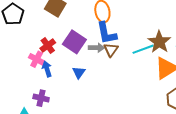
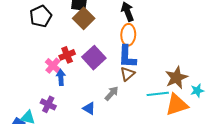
gray arrow: (96, 48) -> (112, 93), moved, turned -63
cyan line: (143, 49) -> (158, 94), moved
blue triangle: (79, 72) -> (89, 108), moved, turned -48

